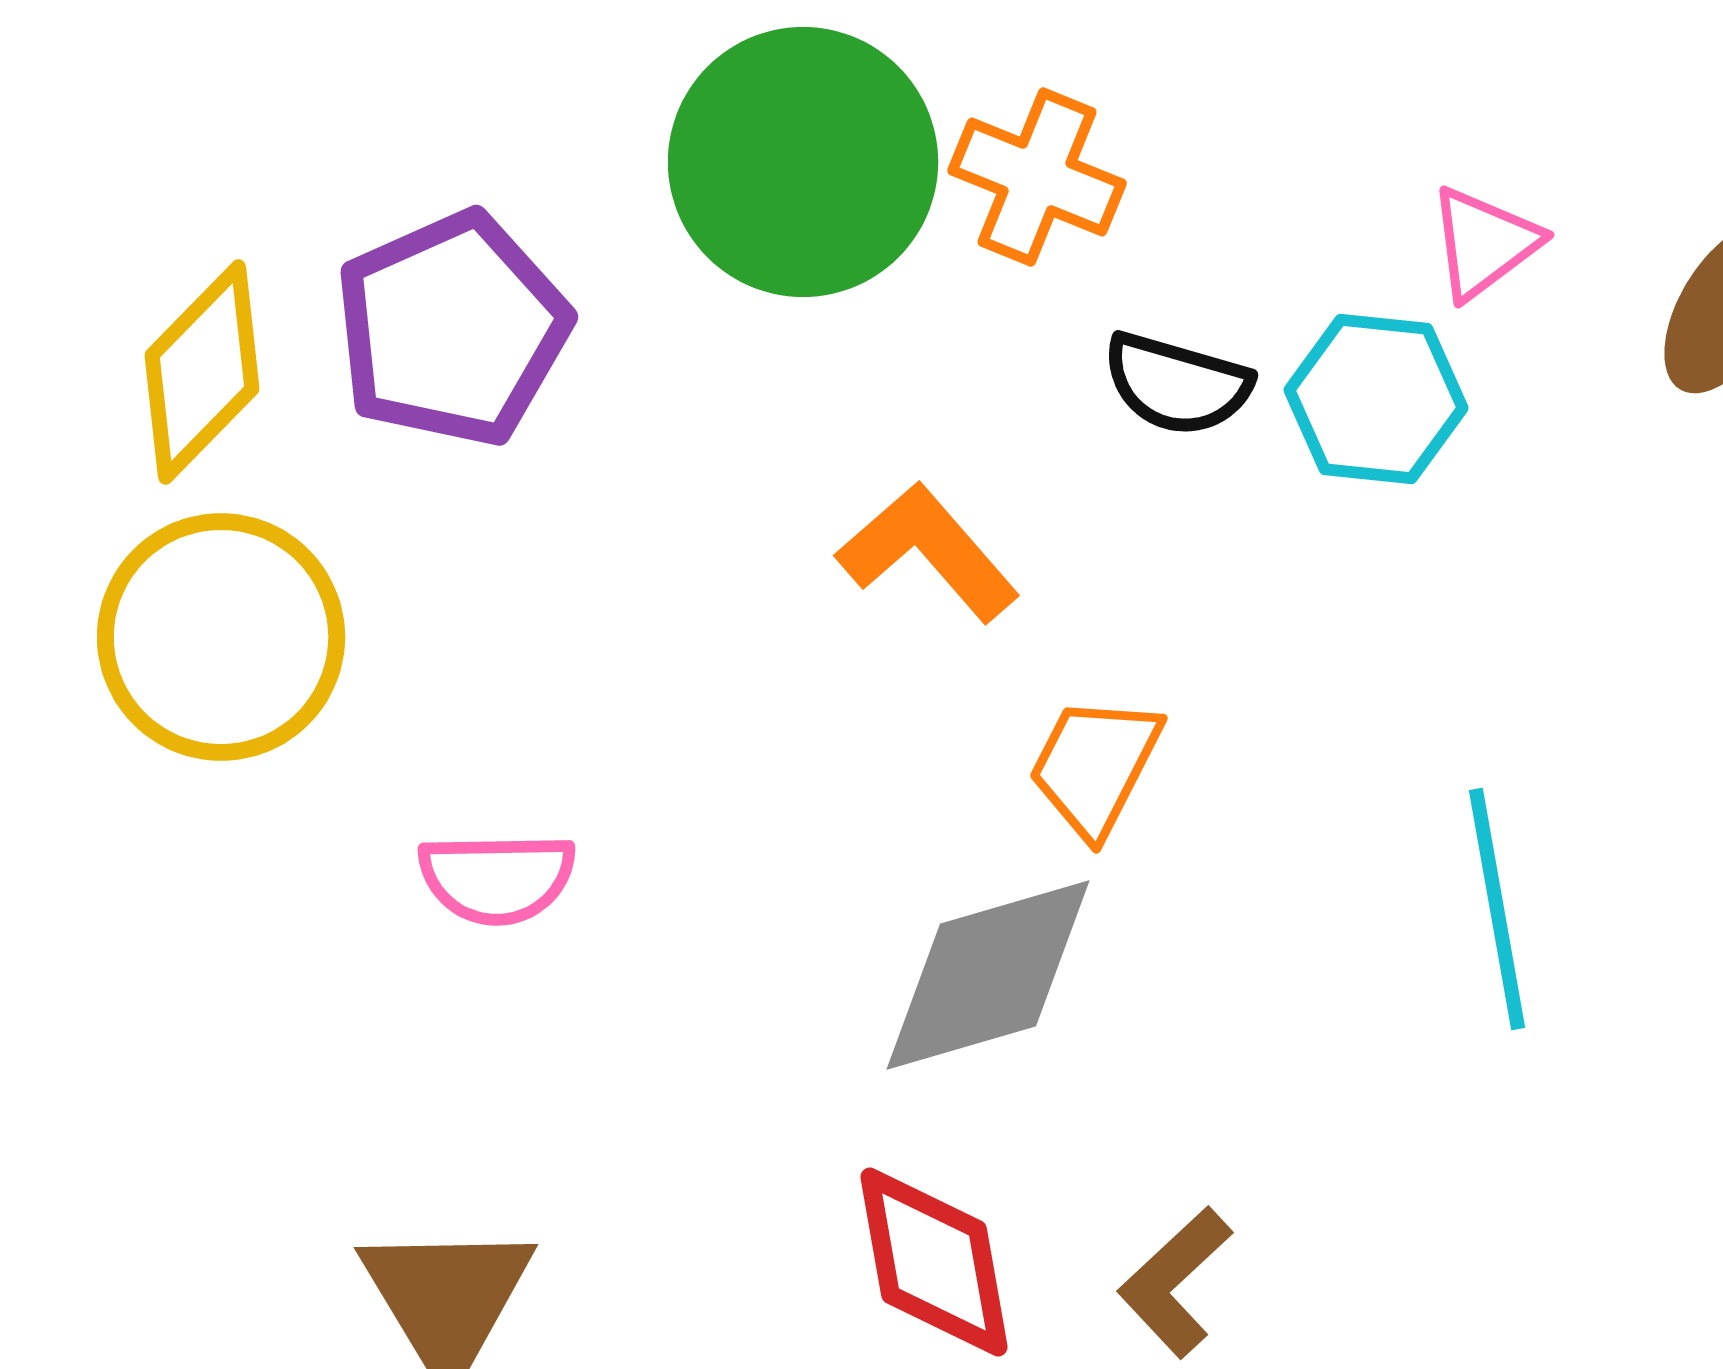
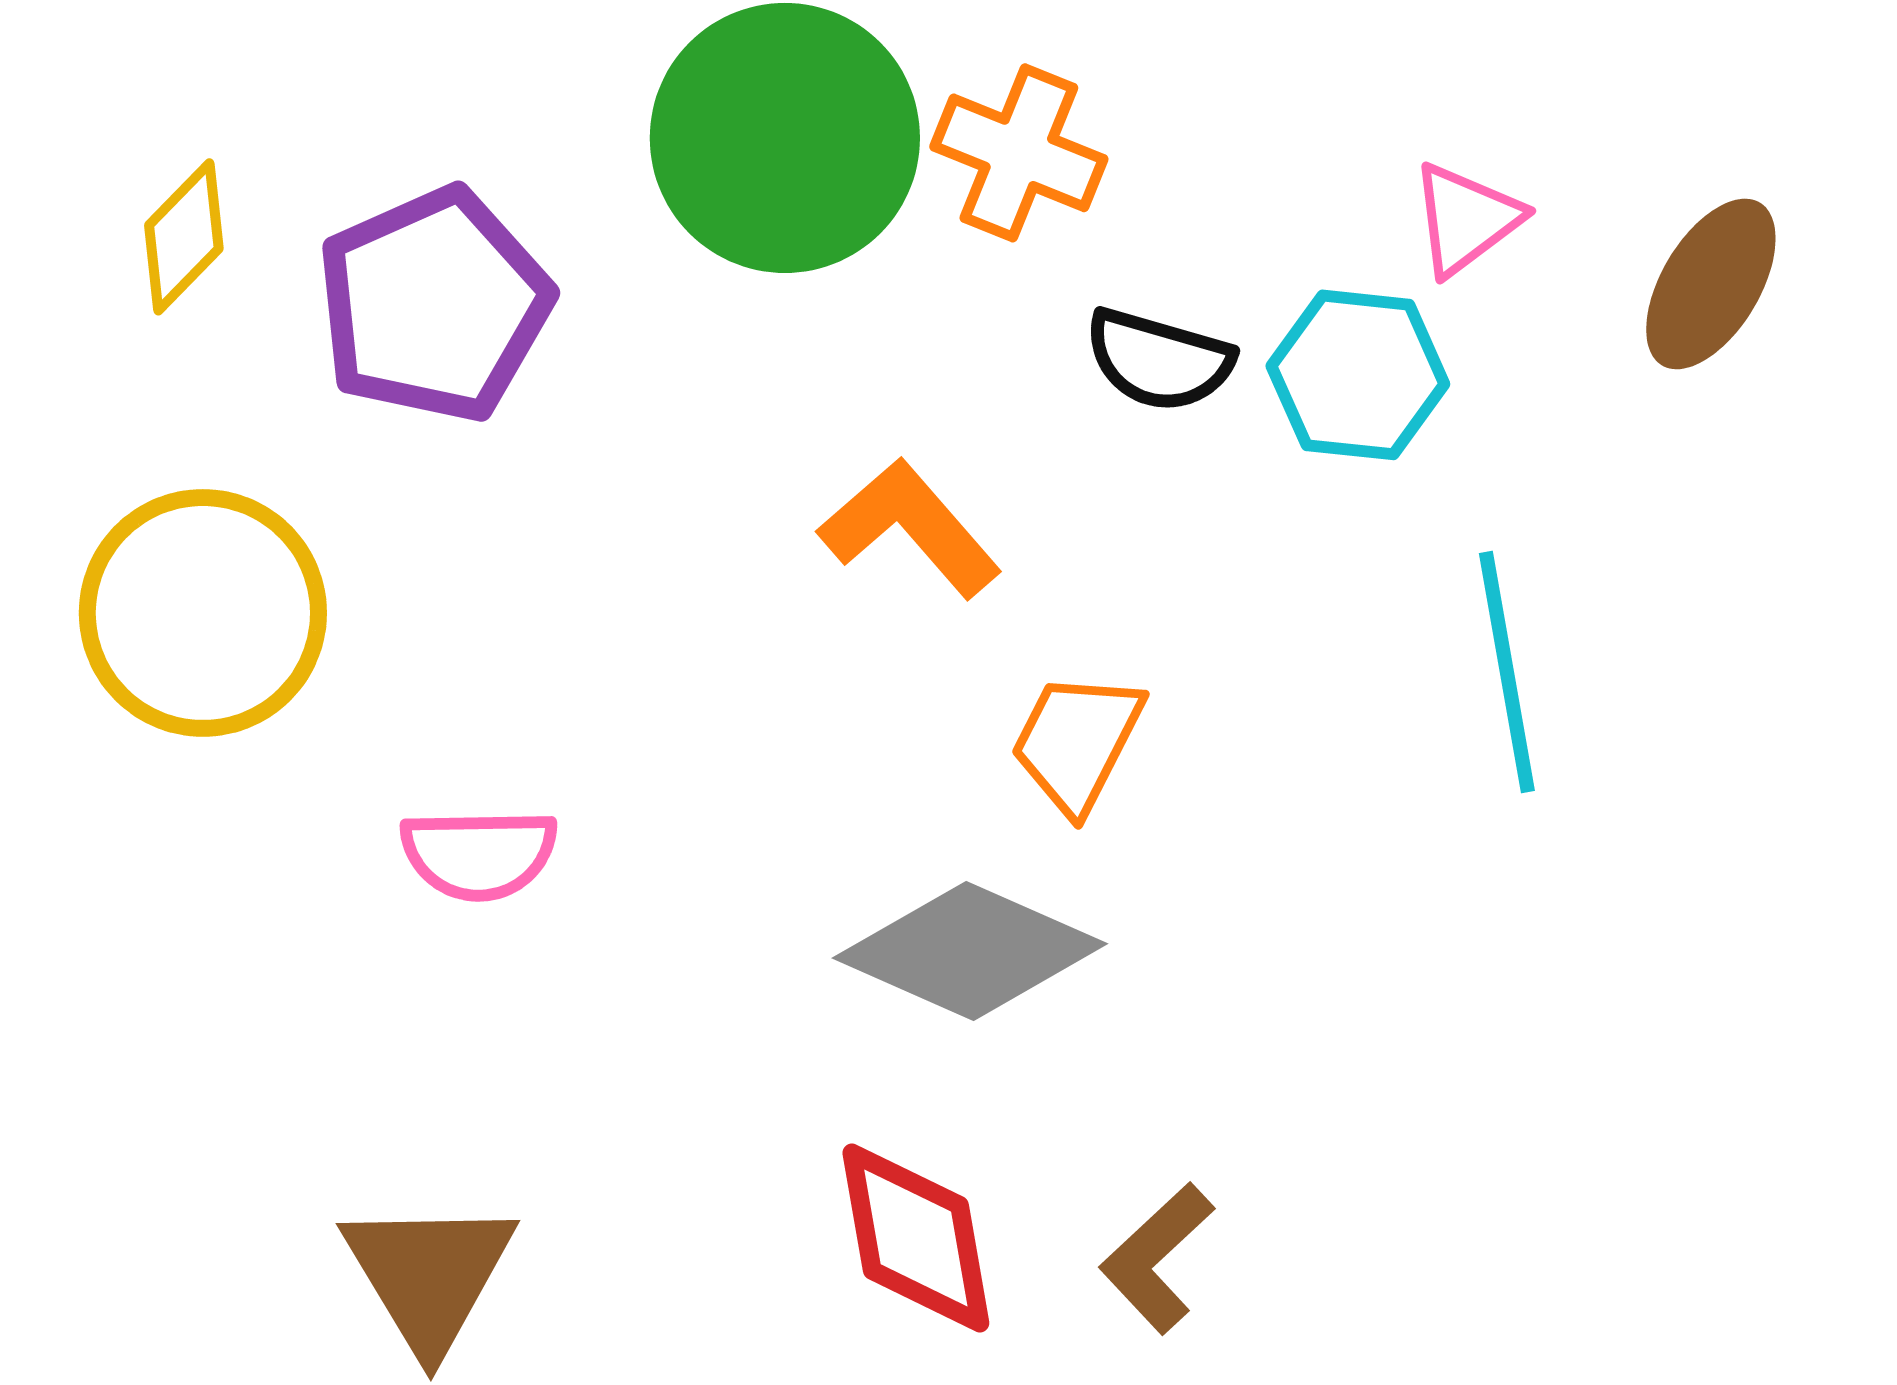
yellow diamond: (202, 372) -> (184, 237), moved, size x0.7
cyan line: (1497, 909) -> (1507, 672), moved
gray diamond: (988, 975) -> (970, 951), turned 40

